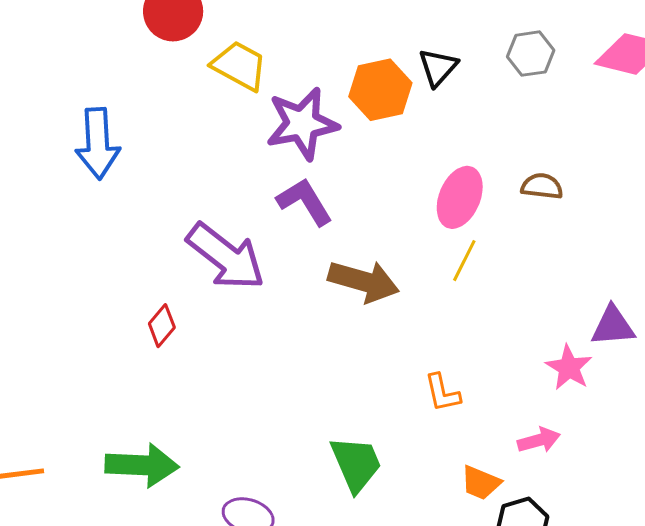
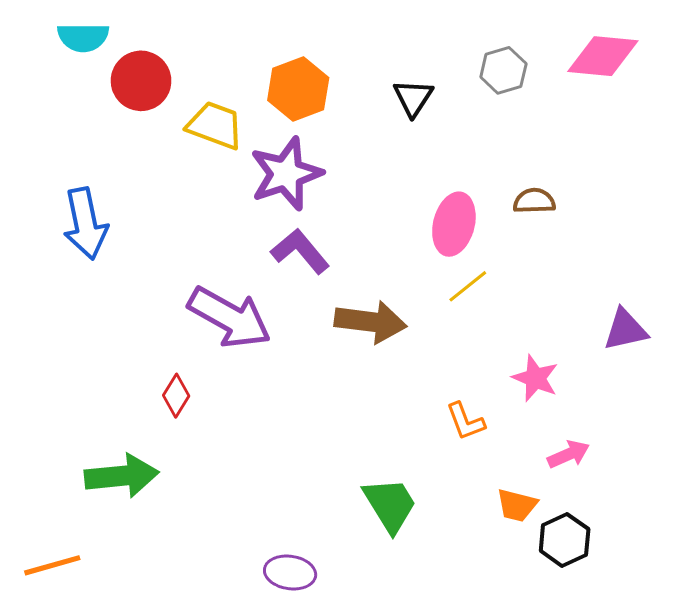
orange hexagon: (380, 90) -> (298, 89), moved
yellow line: (464, 261) -> (468, 286), turned 33
pink star: (569, 368) -> (535, 378), moved
green arrow: (142, 465) -> (122, 476), moved

